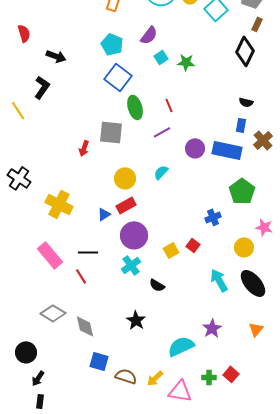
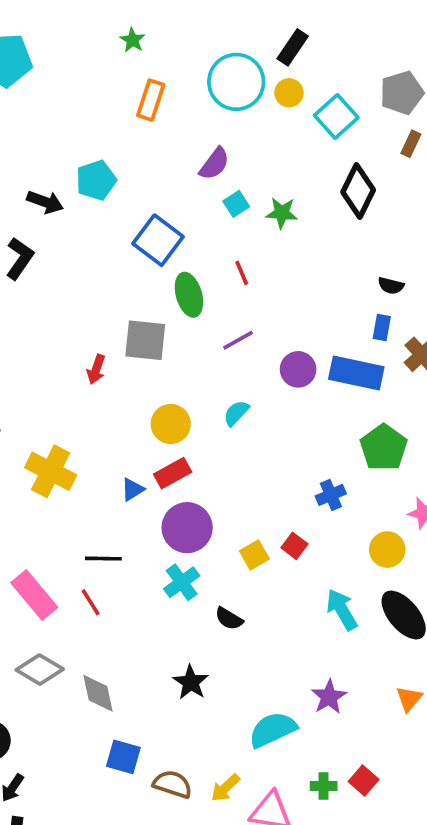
cyan pentagon: (112, 44) -> (96, 180), moved, turned 30
black diamond: (245, 51) -> (358, 191), moved
red line: (169, 105) -> (242, 273), moved
pink rectangle: (50, 255) -> (34, 595), moved

